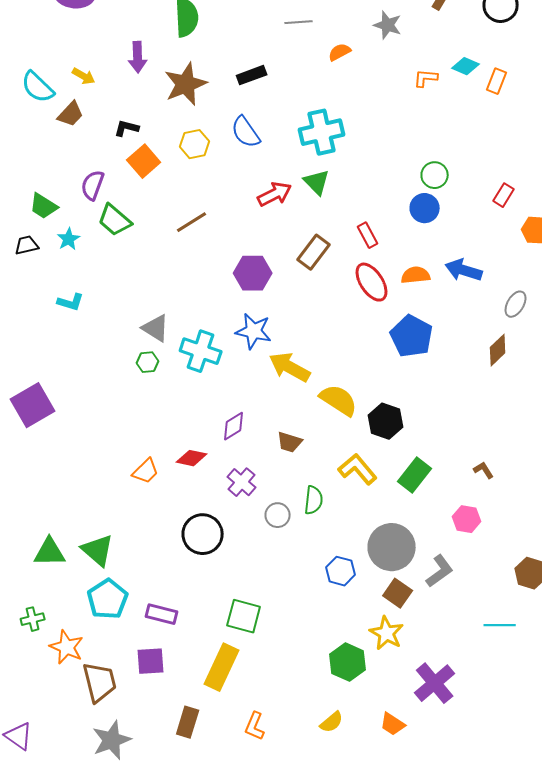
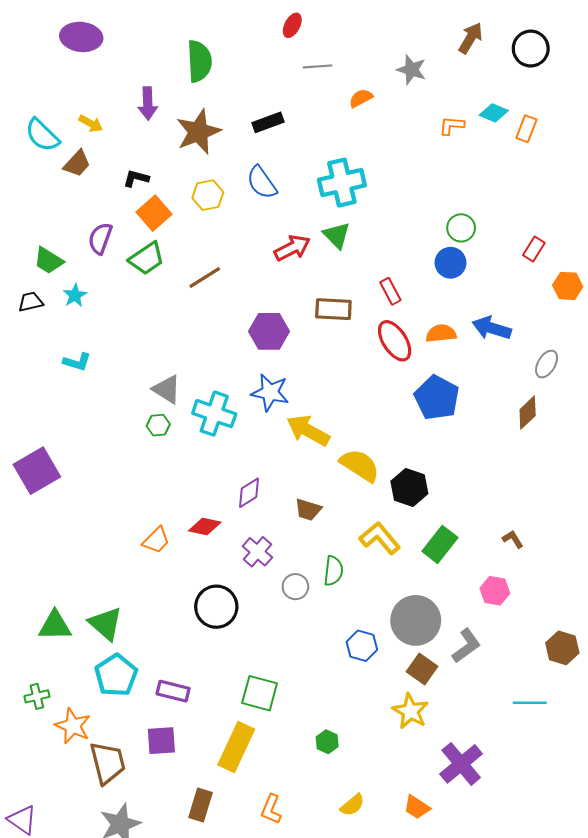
green trapezoid: (115, 220) -> (147, 258), moved, turned -75
brown rectangle: (314, 252) -> (333, 309), turned 56
green hexagon: (348, 662) -> (327, 742), moved, size x0.6

